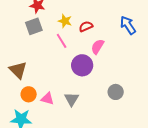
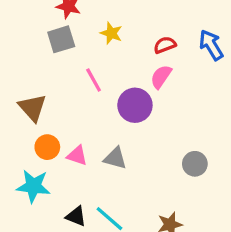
red semicircle: (86, 26) -> (165, 45), moved
pink line: (62, 41) -> (94, 80), moved
gray circle: (116, 92) -> (195, 164), moved
gray triangle: (71, 99) -> (115, 158), turned -49

